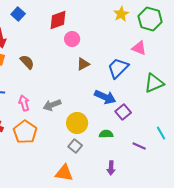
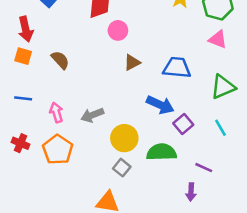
pink triangle: (139, 48) -> (218, 39), moved
blue trapezoid: (118, 68) -> (177, 68), turned 50
cyan line: (161, 133) -> (220, 128), moved
green semicircle: (106, 134) -> (161, 152), size x1.6
purple arrow: (111, 168) -> (191, 192), moved

